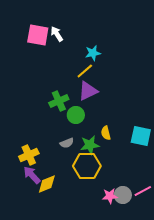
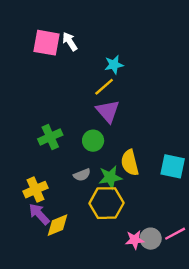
purple triangle: (88, 91) -> (108, 111), turned -45
green cross: (59, 101) -> (50, 137), moved
yellow semicircle: (106, 133) -> (130, 163), size x1.5

